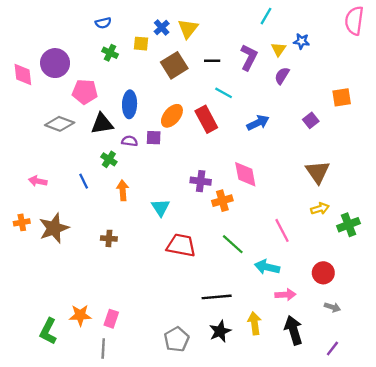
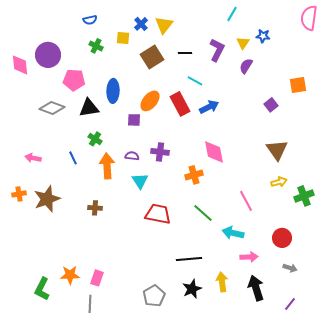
blue arrow: (258, 123) -> (209, 107), moved
purple semicircle: (130, 141) -> (132, 156), moved
purple cross: (201, 181) -> (160, 152), moved
orange arrow: (123, 190) -> (107, 166), size x1.4

